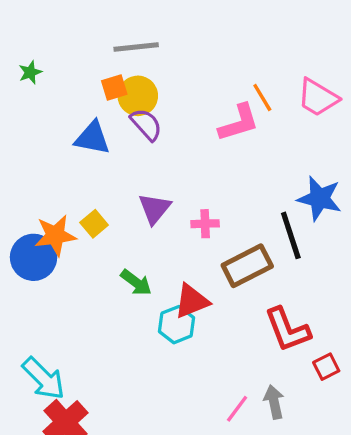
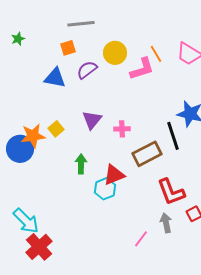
yellow circle: (138, 96) -> (115, 53), moved
purple semicircle: (146, 124) -> (87, 70), turned -85
green arrow: (136, 283) -> (81, 164), turned -126
gray arrow: (274, 402) -> (166, 223), moved

